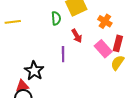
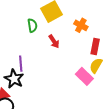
pink rectangle: (103, 49) -> (84, 76), moved
purple line: (63, 54) -> (21, 64), moved

